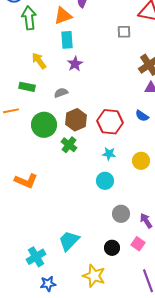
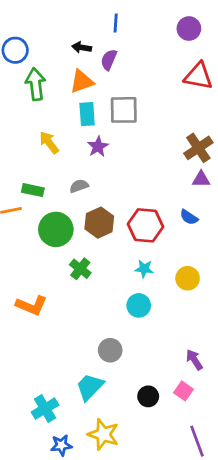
gray square: (124, 32) -> (124, 110), moved, size x1.6
green rectangle: (27, 87) -> (33, 190), moved
green cross: (69, 145) -> (80, 269), moved
gray circle: (121, 214) -> (110, 350), moved
yellow star: (94, 276) -> (103, 434), moved

